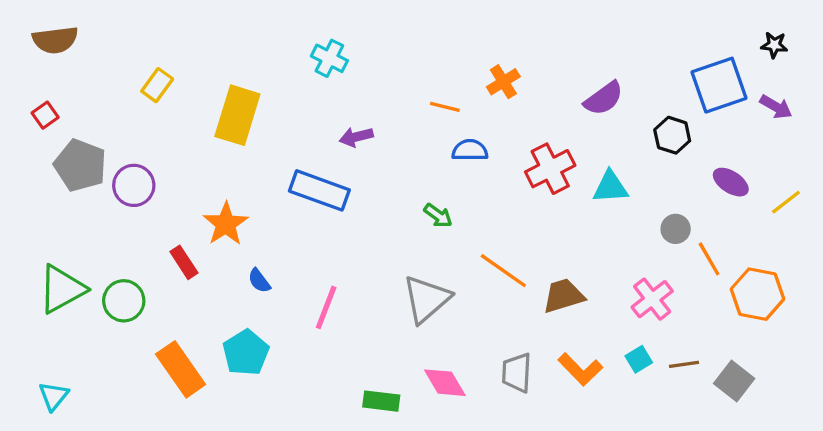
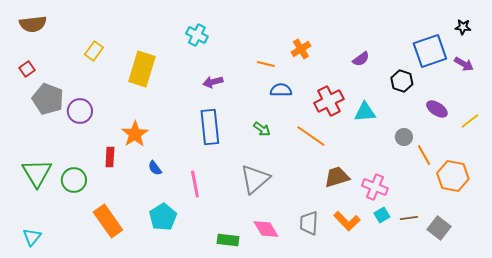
purple semicircle: (604, 98) -> (361, 59), size x0.7
blue rectangle: (319, 190) -> (210, 127), moved, turned 64
red rectangle: (184, 262) -> (110, 157), turned 36
orange line: (503, 271) -> (311, 136), moved
green triangle: (62, 289) -> (37, 173), turned -32
pink cross: (652, 299) -> (375, 187), moved, turned -30
pink line: (326, 307) -> (195, 184), turned -32
cyan pentagon: (246, 353) -> (163, 217), moved

